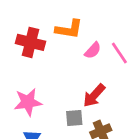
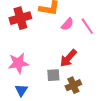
red cross: (30, 42) -> (20, 18), turned -30

